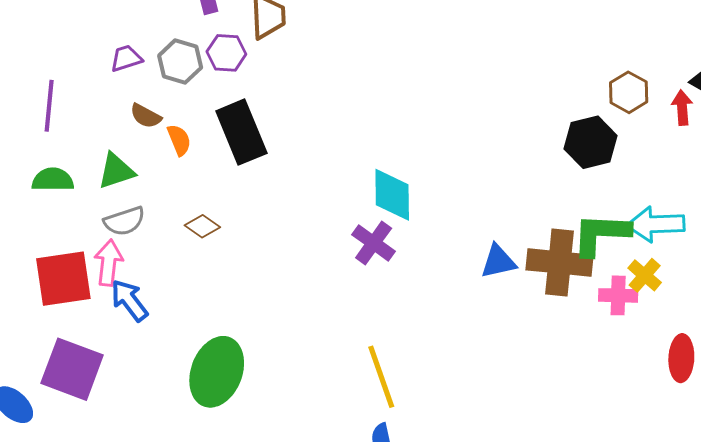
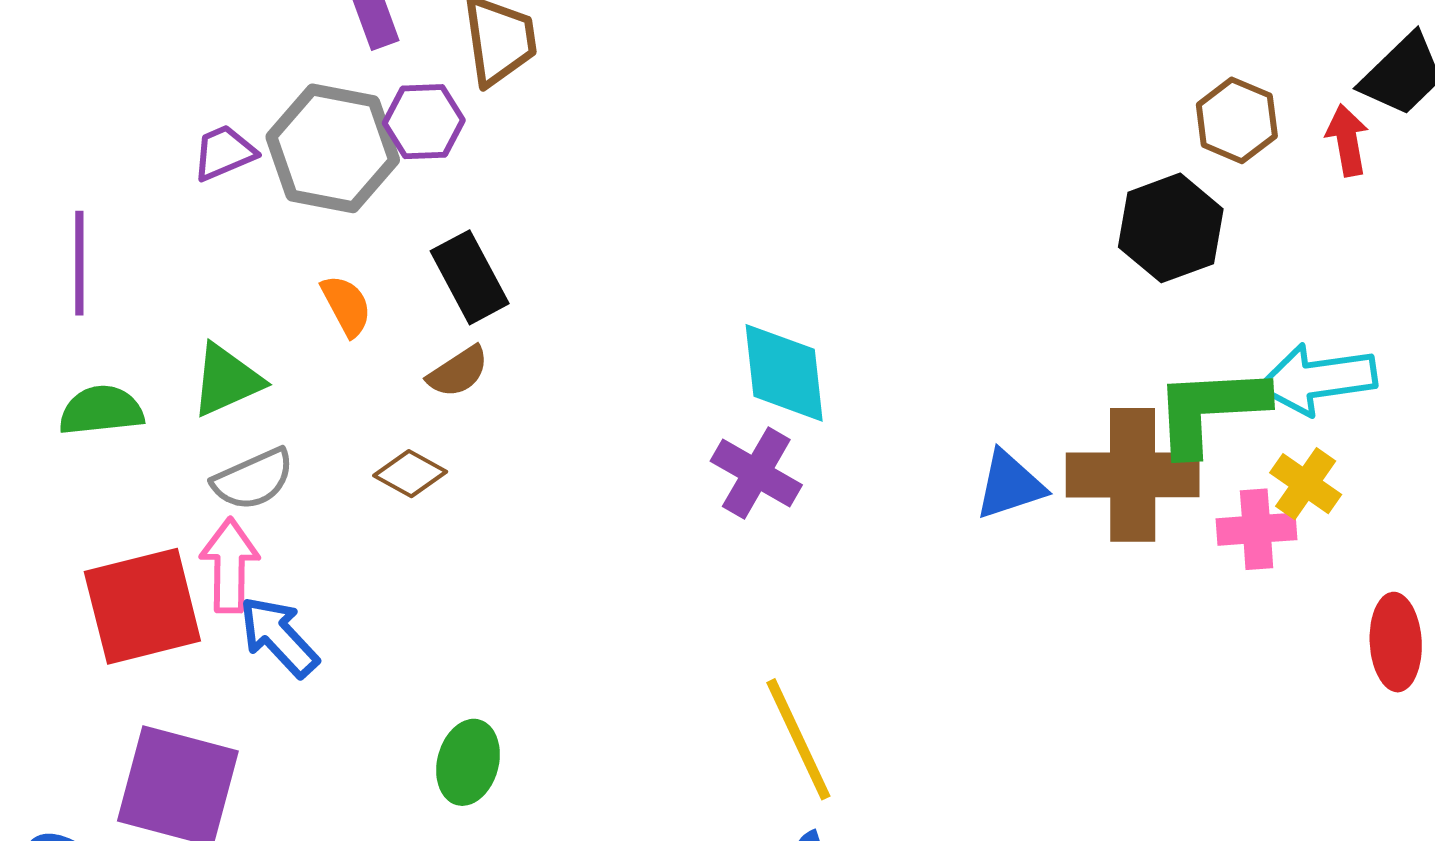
gray hexagon: (180, 62) -> (333, 148), size x1.4
brown semicircle: (146, 116) -> (458, 372), moved, turned -56
black rectangle: (241, 132) -> (470, 277), size x0.7
green ellipse: (217, 372) -> (468, 762), size x0.6

